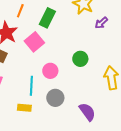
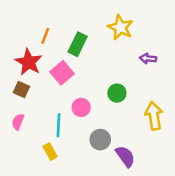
purple arrow: (101, 23) -> (148, 58), moved, turned 48
gray circle: (55, 98) -> (100, 140), moved
yellow rectangle: (24, 108) -> (50, 152), turned 56

